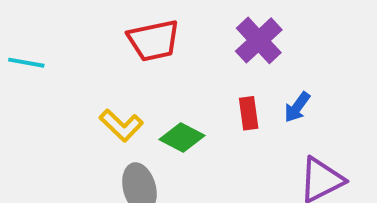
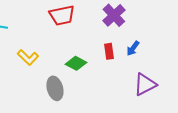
yellow L-shape: (121, 125) -> (28, 57), moved

